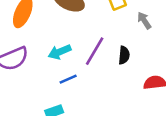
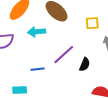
cyan arrow: (60, 52) -> (37, 32), moved

